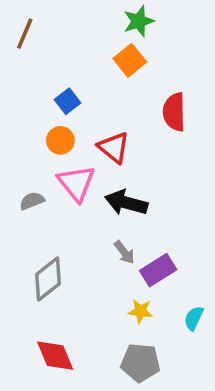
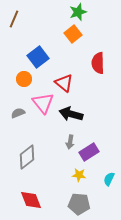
blue square: (67, 101) -> (38, 57), size x1.5
orange circle: (60, 140) -> (24, 79), moved
gray arrow: (124, 252) -> (70, 142), turned 48

